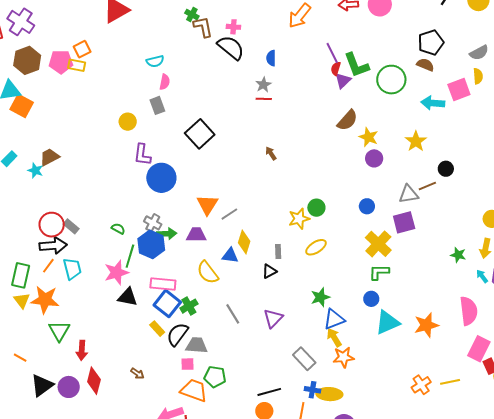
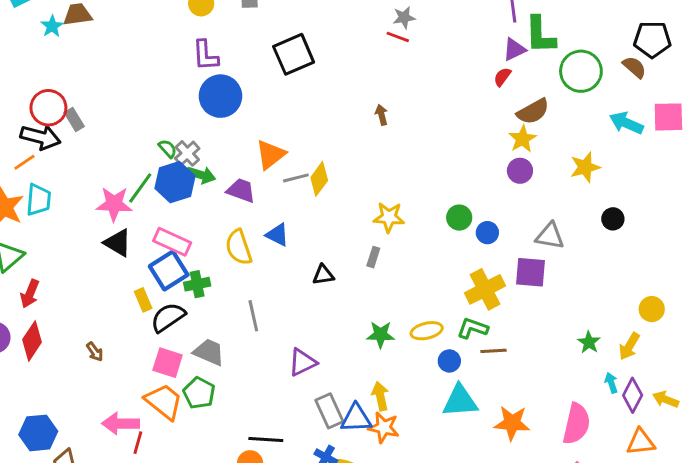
red semicircle: (336, 69) -> (502, 77), moved
brown semicircle: (347, 120) -> (533, 111), moved
purple L-shape: (142, 155) -> (205, 55), turned -30
brown line: (427, 186) -> (494, 351), moved
green circle: (316, 208) -> (459, 218), moved
green semicircle: (118, 229) -> (168, 149), moved
yellow diamond: (244, 242) -> (319, 179), moved
yellow ellipse: (316, 247) -> (427, 331), moved
gray rectangle: (278, 252) -> (373, 257), moved
cyan trapezoid: (72, 269) -> (39, 200), moved
purple triangle: (273, 318) -> (303, 362), moved
blue triangle: (334, 319) -> (356, 418), moved
gray trapezoid: (197, 345) -> (209, 352), moved
pink square: (188, 364) -> (168, 363), size x1.5

